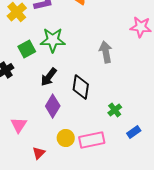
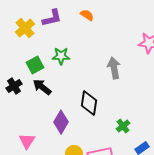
green star: (53, 40) -> (61, 56), size x0.7
black arrow: (49, 77) -> (42, 87), moved, turned 90

